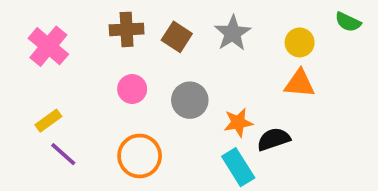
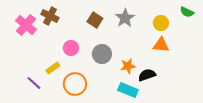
brown cross: (127, 29) -> (50, 16), moved, turned 30
yellow rectangle: (48, 121) -> (53, 68), moved
cyan rectangle: (238, 167) -> (128, 90), turned -36

